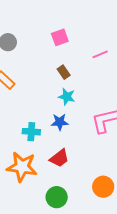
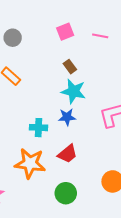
pink line: (100, 54) -> (100, 36), moved, turned 35
cyan star: (67, 97) -> (74, 91), size x1.4

